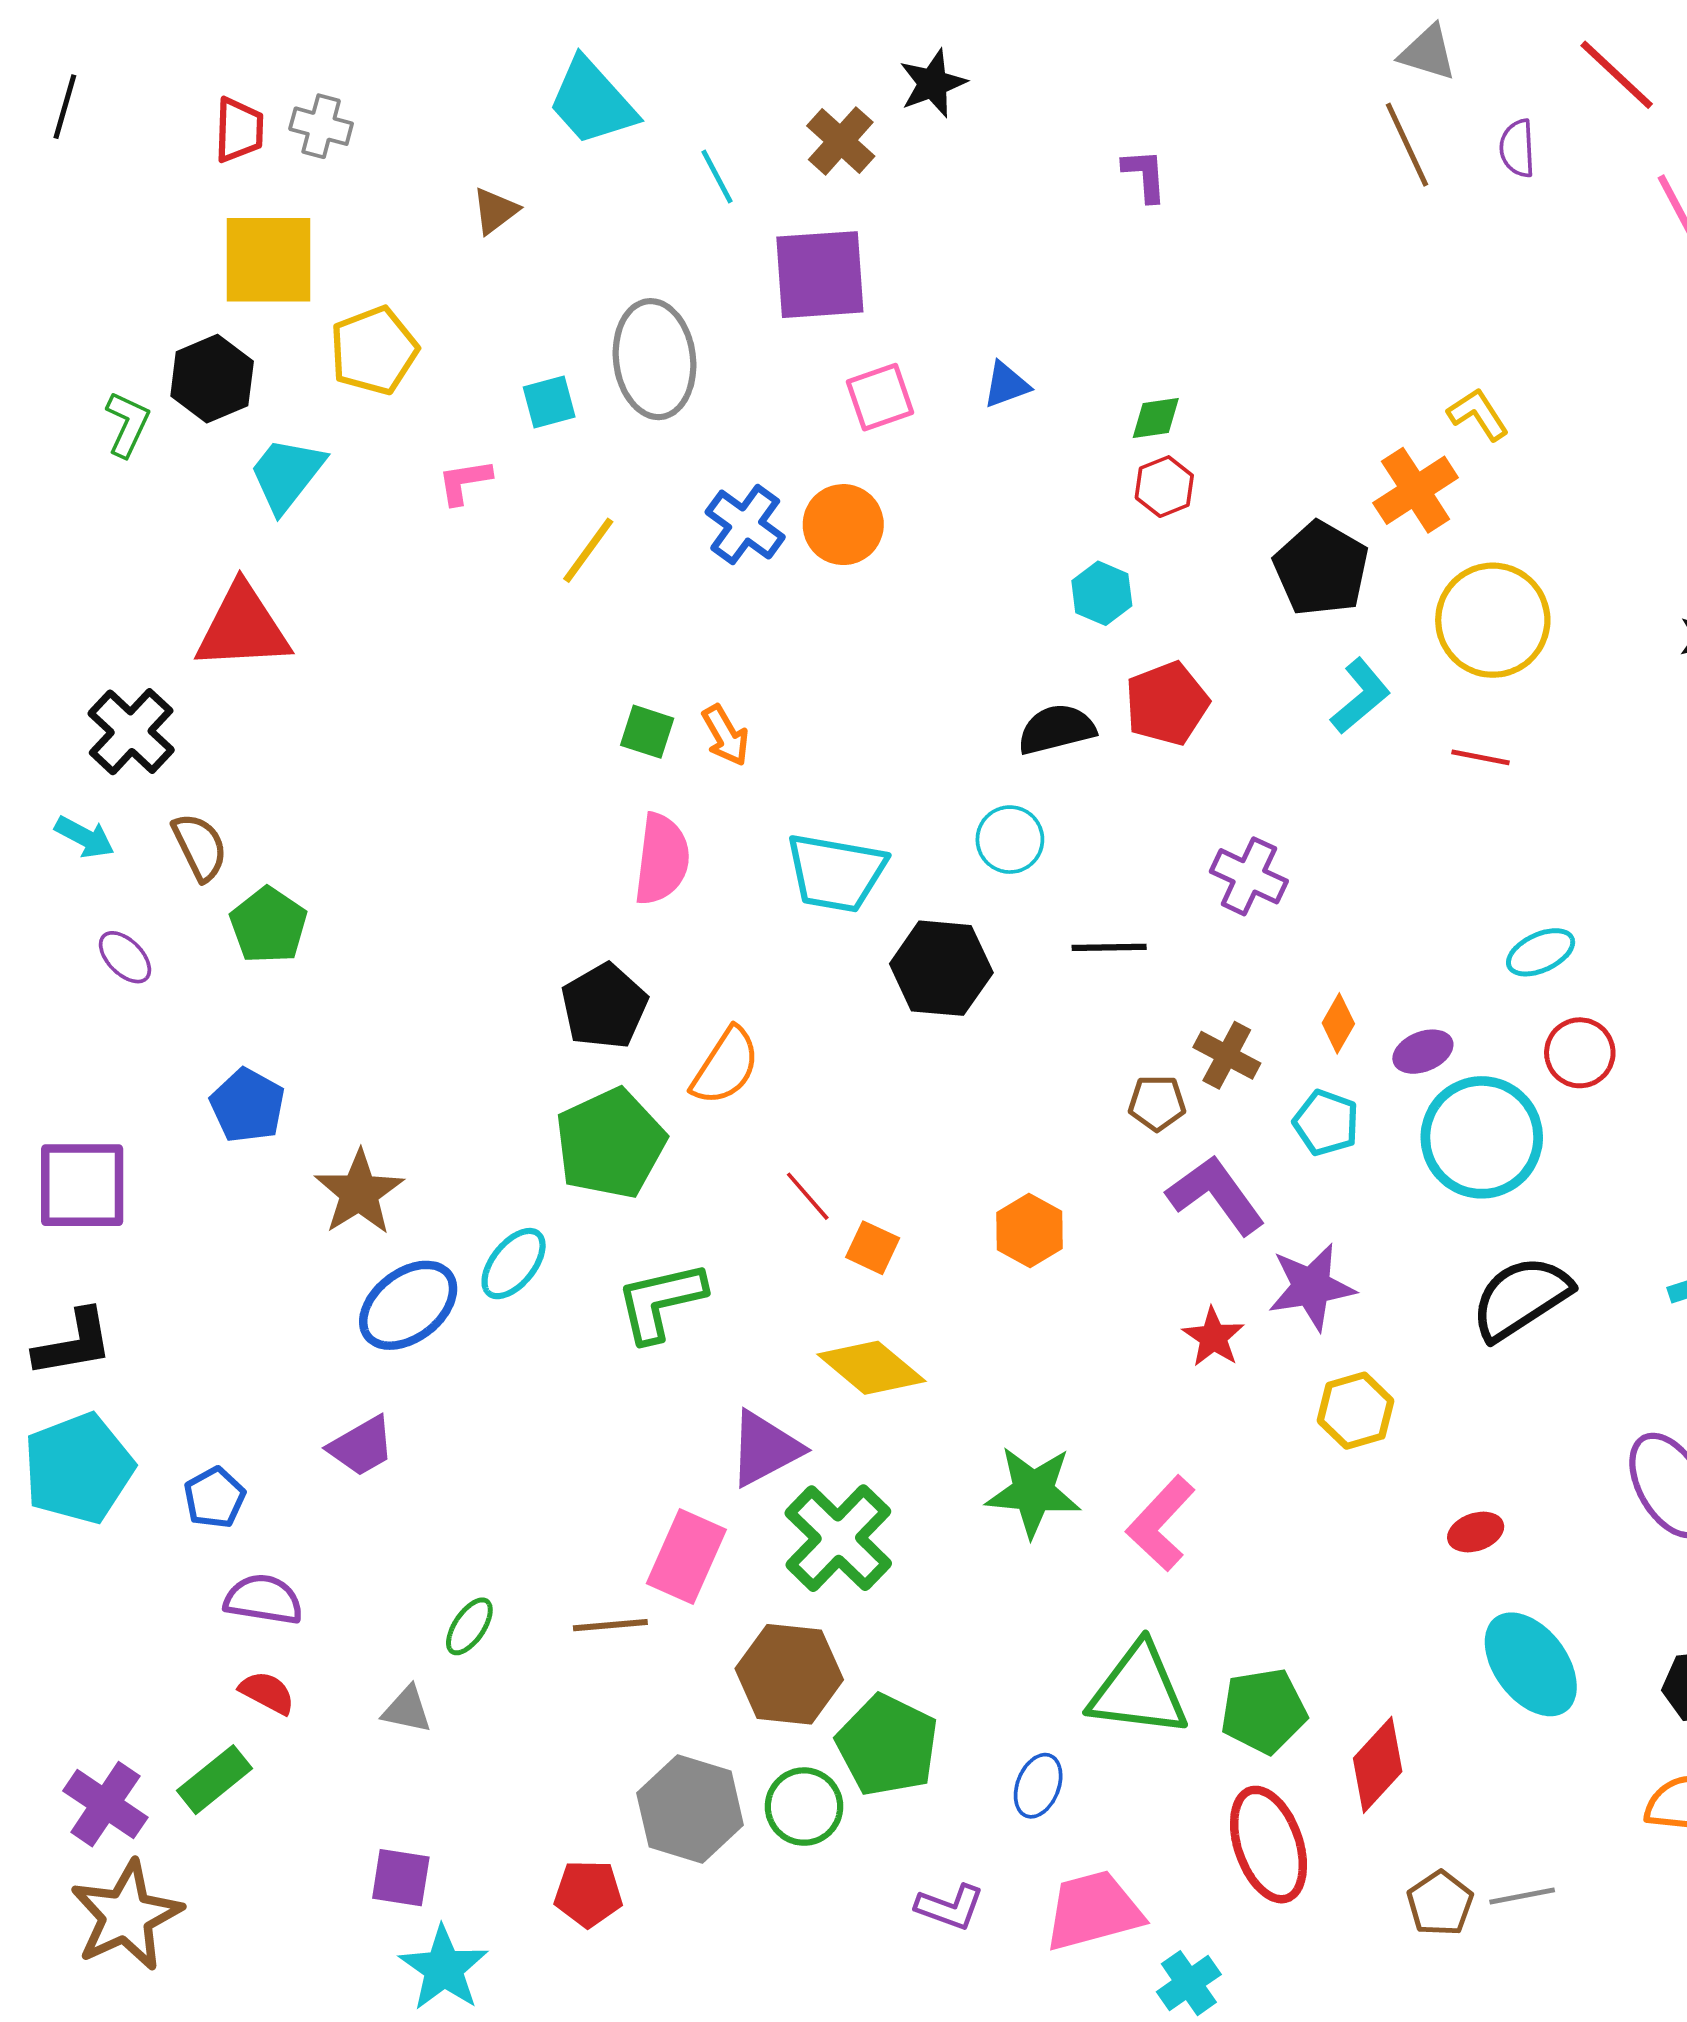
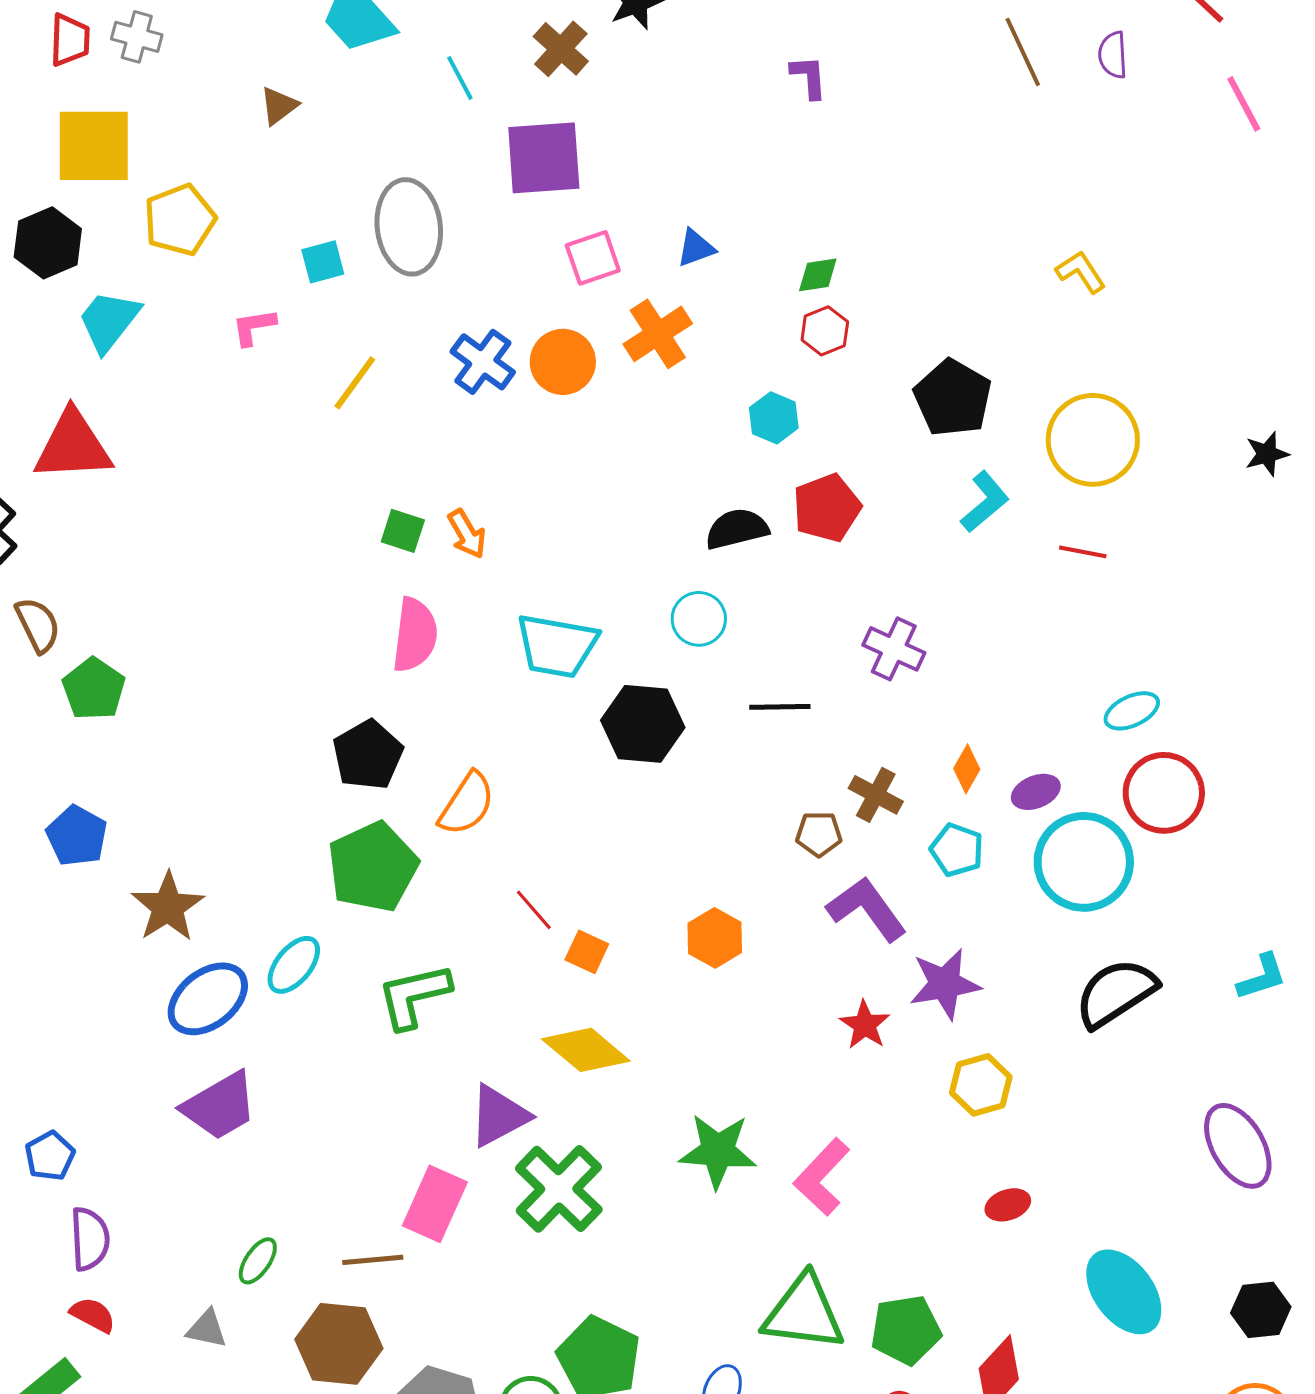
orange cross: (1416, 490) -> (658, 334), moved
red circle: (1580, 1053) -> (1164, 793), size x1.4
purple trapezoid: (362, 1446) -> (220, 1106), moved, size x1.4
red ellipse: (1476, 1532) -> (1008, 1205), moved
purple semicircle: (264, 1599) -> (90, 1239), turned 78
brown hexagon: (789, 1674) -> (339, 1344), moved

